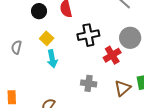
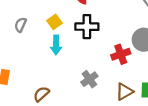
black cross: (88, 35) -> (87, 27), moved
gray cross: (89, 83) -> (89, 79), turned 35

